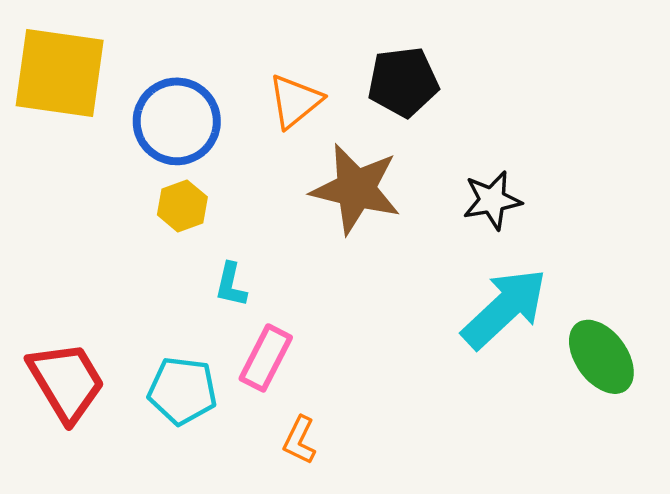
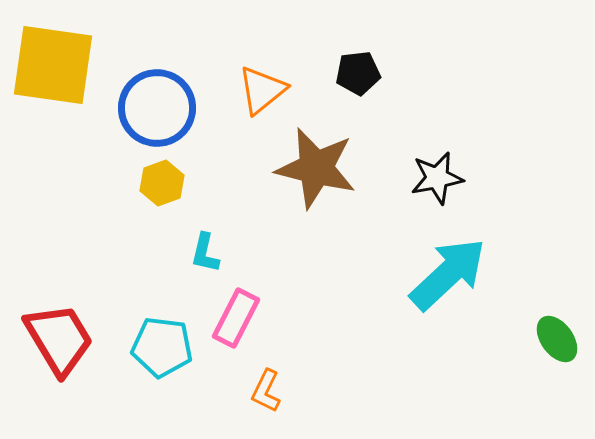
black pentagon: (403, 82) -> (358, 73), size x0.7
green ellipse: (601, 357) -> (557, 339), moved, size x0.7

